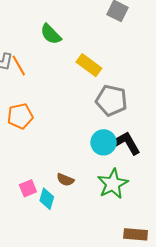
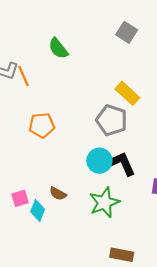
yellow rectangle: (89, 65) -> (127, 93), moved
orange pentagon: (20, 116) -> (42, 125), moved

